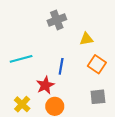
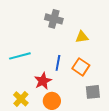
gray cross: (57, 20) -> (54, 19), turned 36
orange square: (97, 64) -> (81, 67), moved

